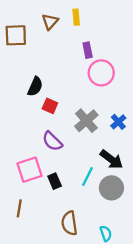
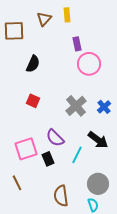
black semicircle: (35, 87) -> (33, 64), moved
red square: (50, 106) -> (33, 101), moved
purple semicircle: (52, 141) -> (55, 138), moved
gray circle: (111, 188) -> (98, 184), moved
brown line: (19, 208) -> (17, 183), turned -35

